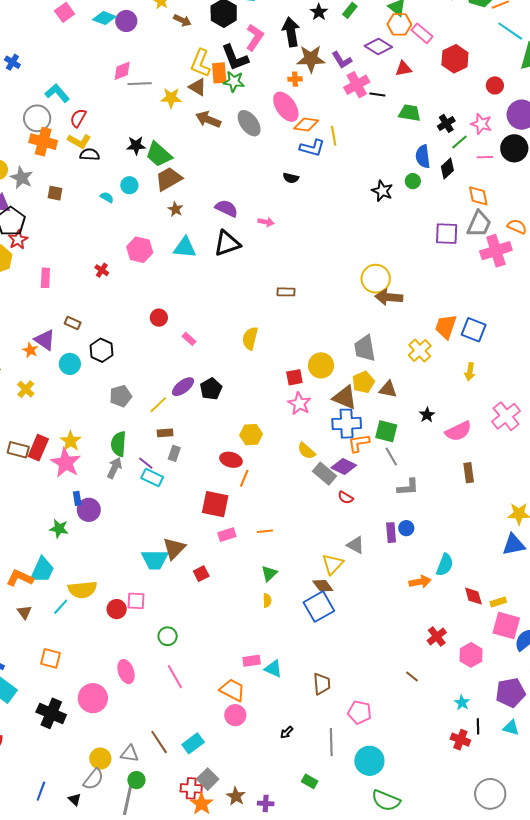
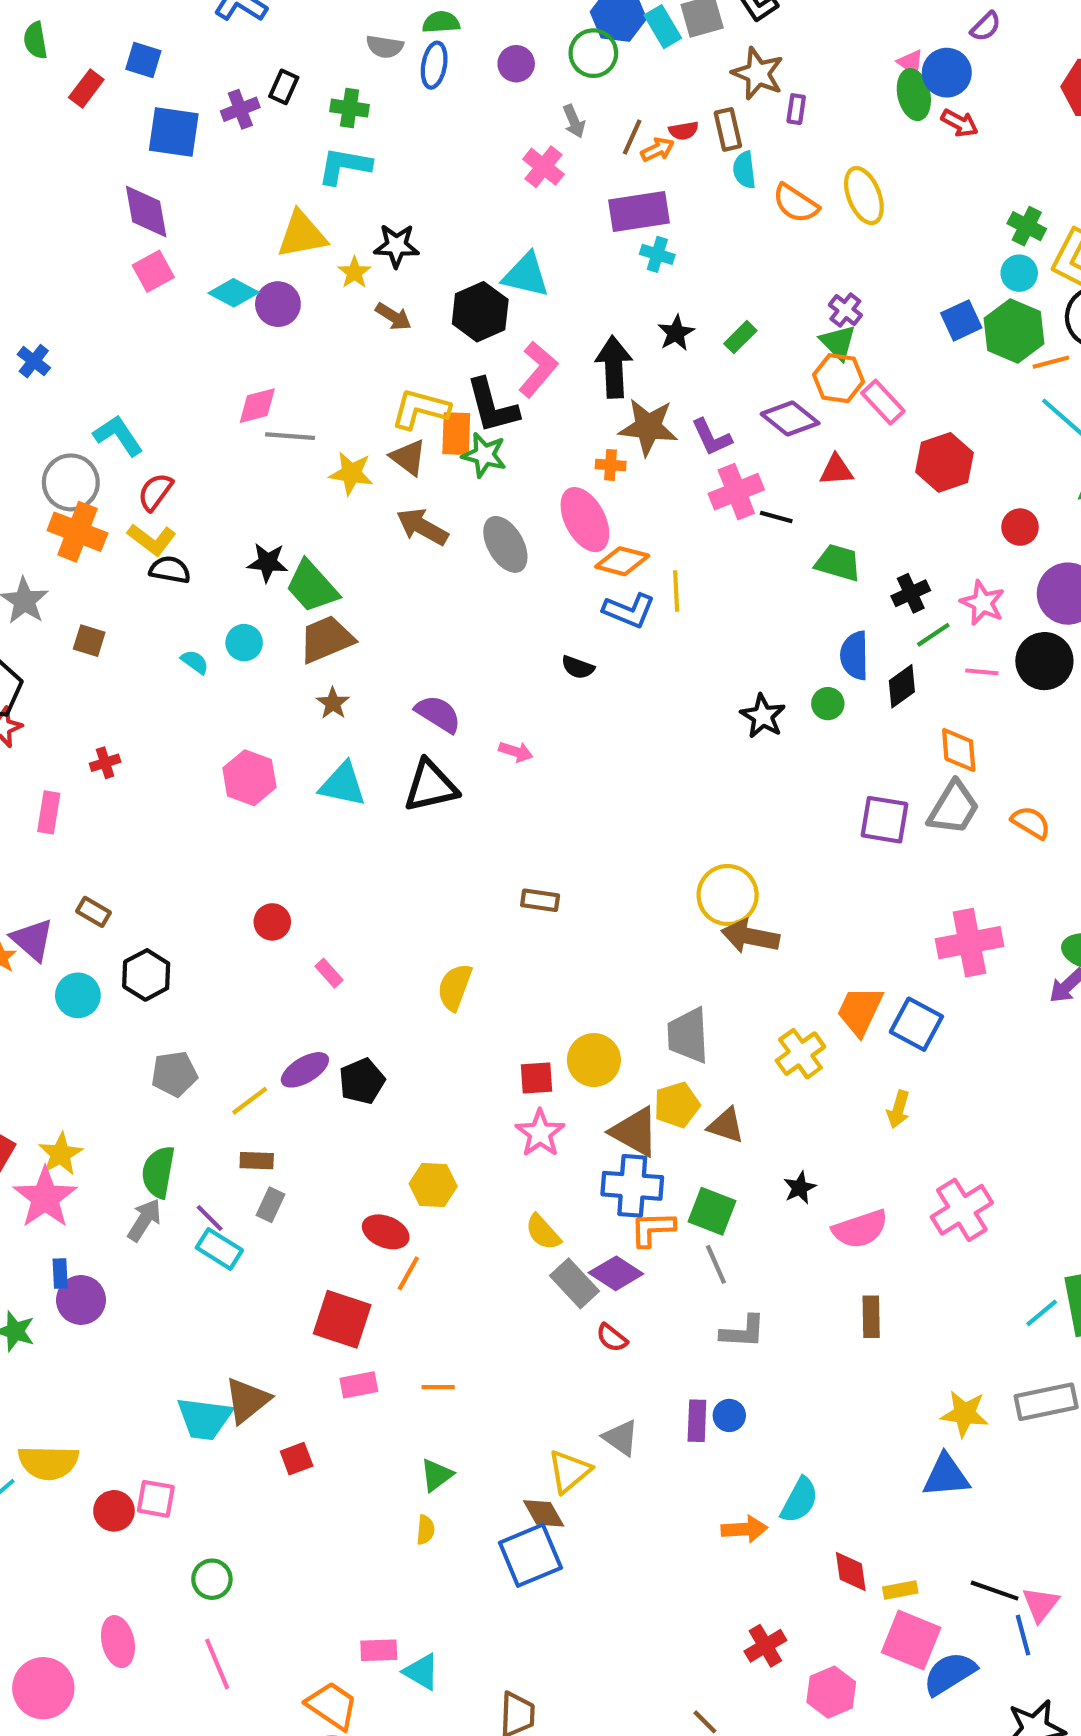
yellow L-shape: (201, 63) -> (420, 409), turned 76
pink cross: (496, 251) -> (969, 943), moved
red cross: (102, 270) -> (105, 763), moved, turned 32

